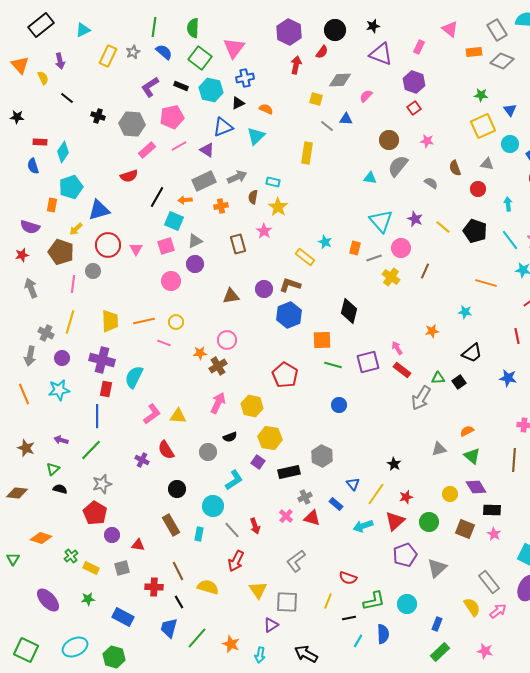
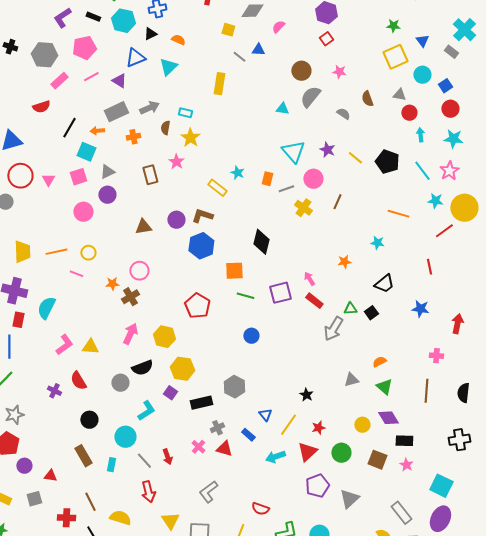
red circle: (478, 189) -> (409, 113), moved
black semicircle: (230, 437) -> (142, 368), size x1.5
red arrow: (236, 561) -> (148, 492), turned -40

